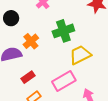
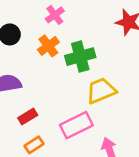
orange cross: (31, 41) -> (48, 46), moved

